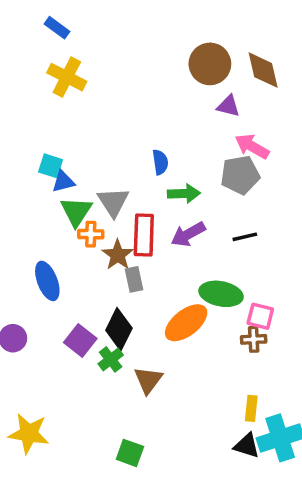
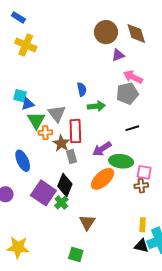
purple triangle: (228, 106) -> (118, 55), turned -32
purple arrow: (188, 234) -> (102, 149), moved
purple square: (80, 341) -> (43, 193), size x1.4
brown triangle: (148, 380) -> (87, 222), moved

